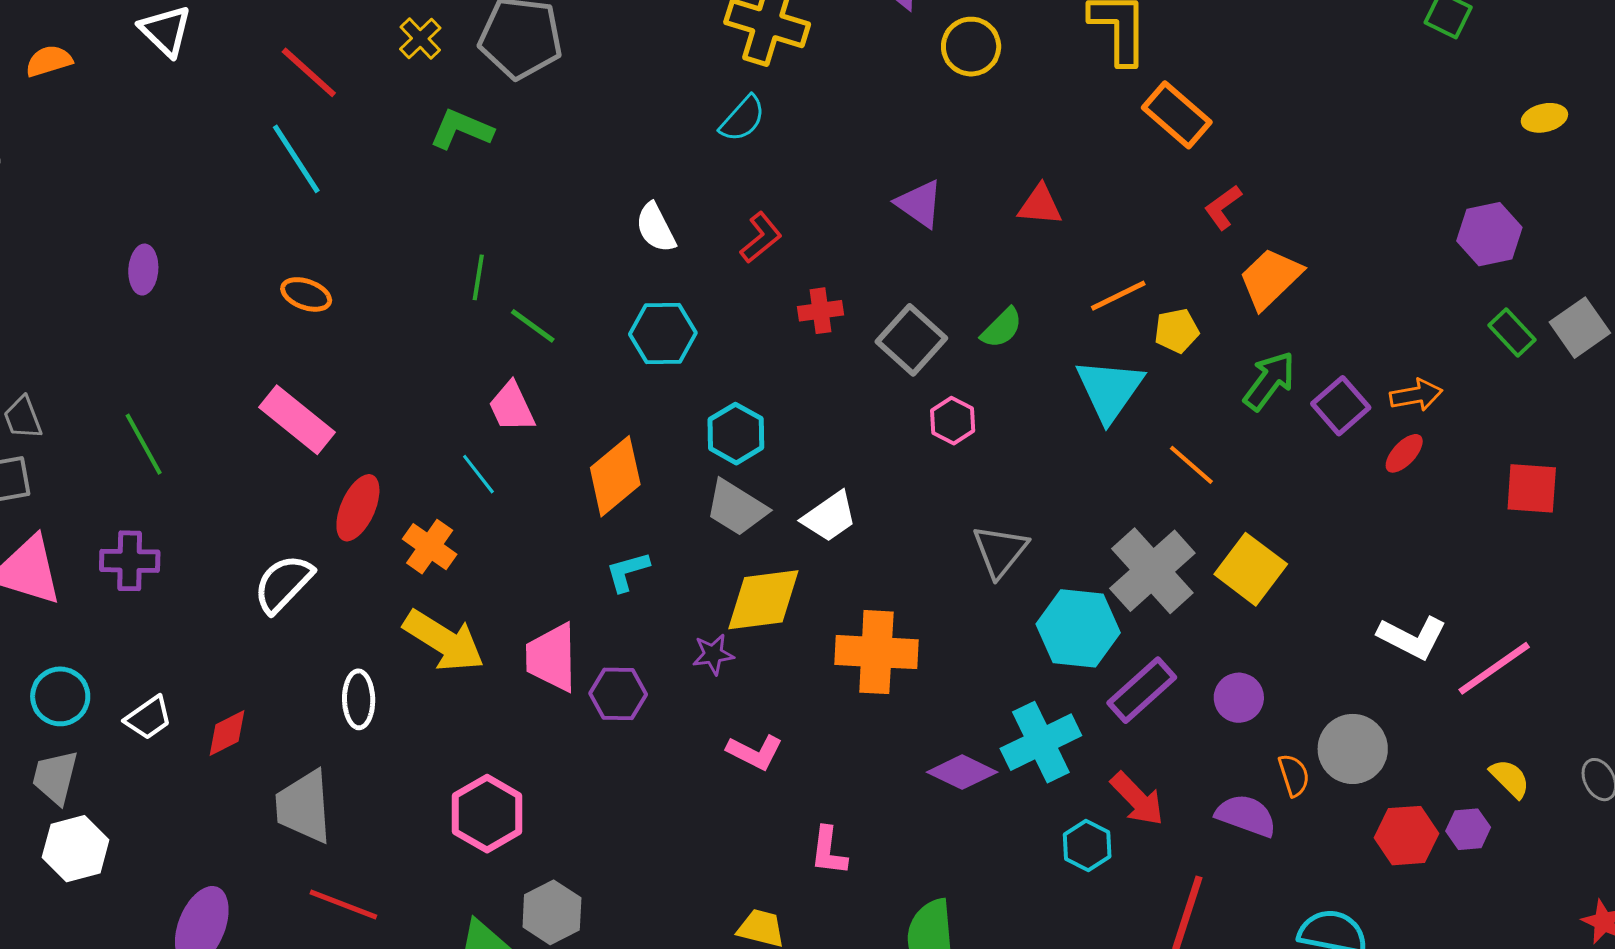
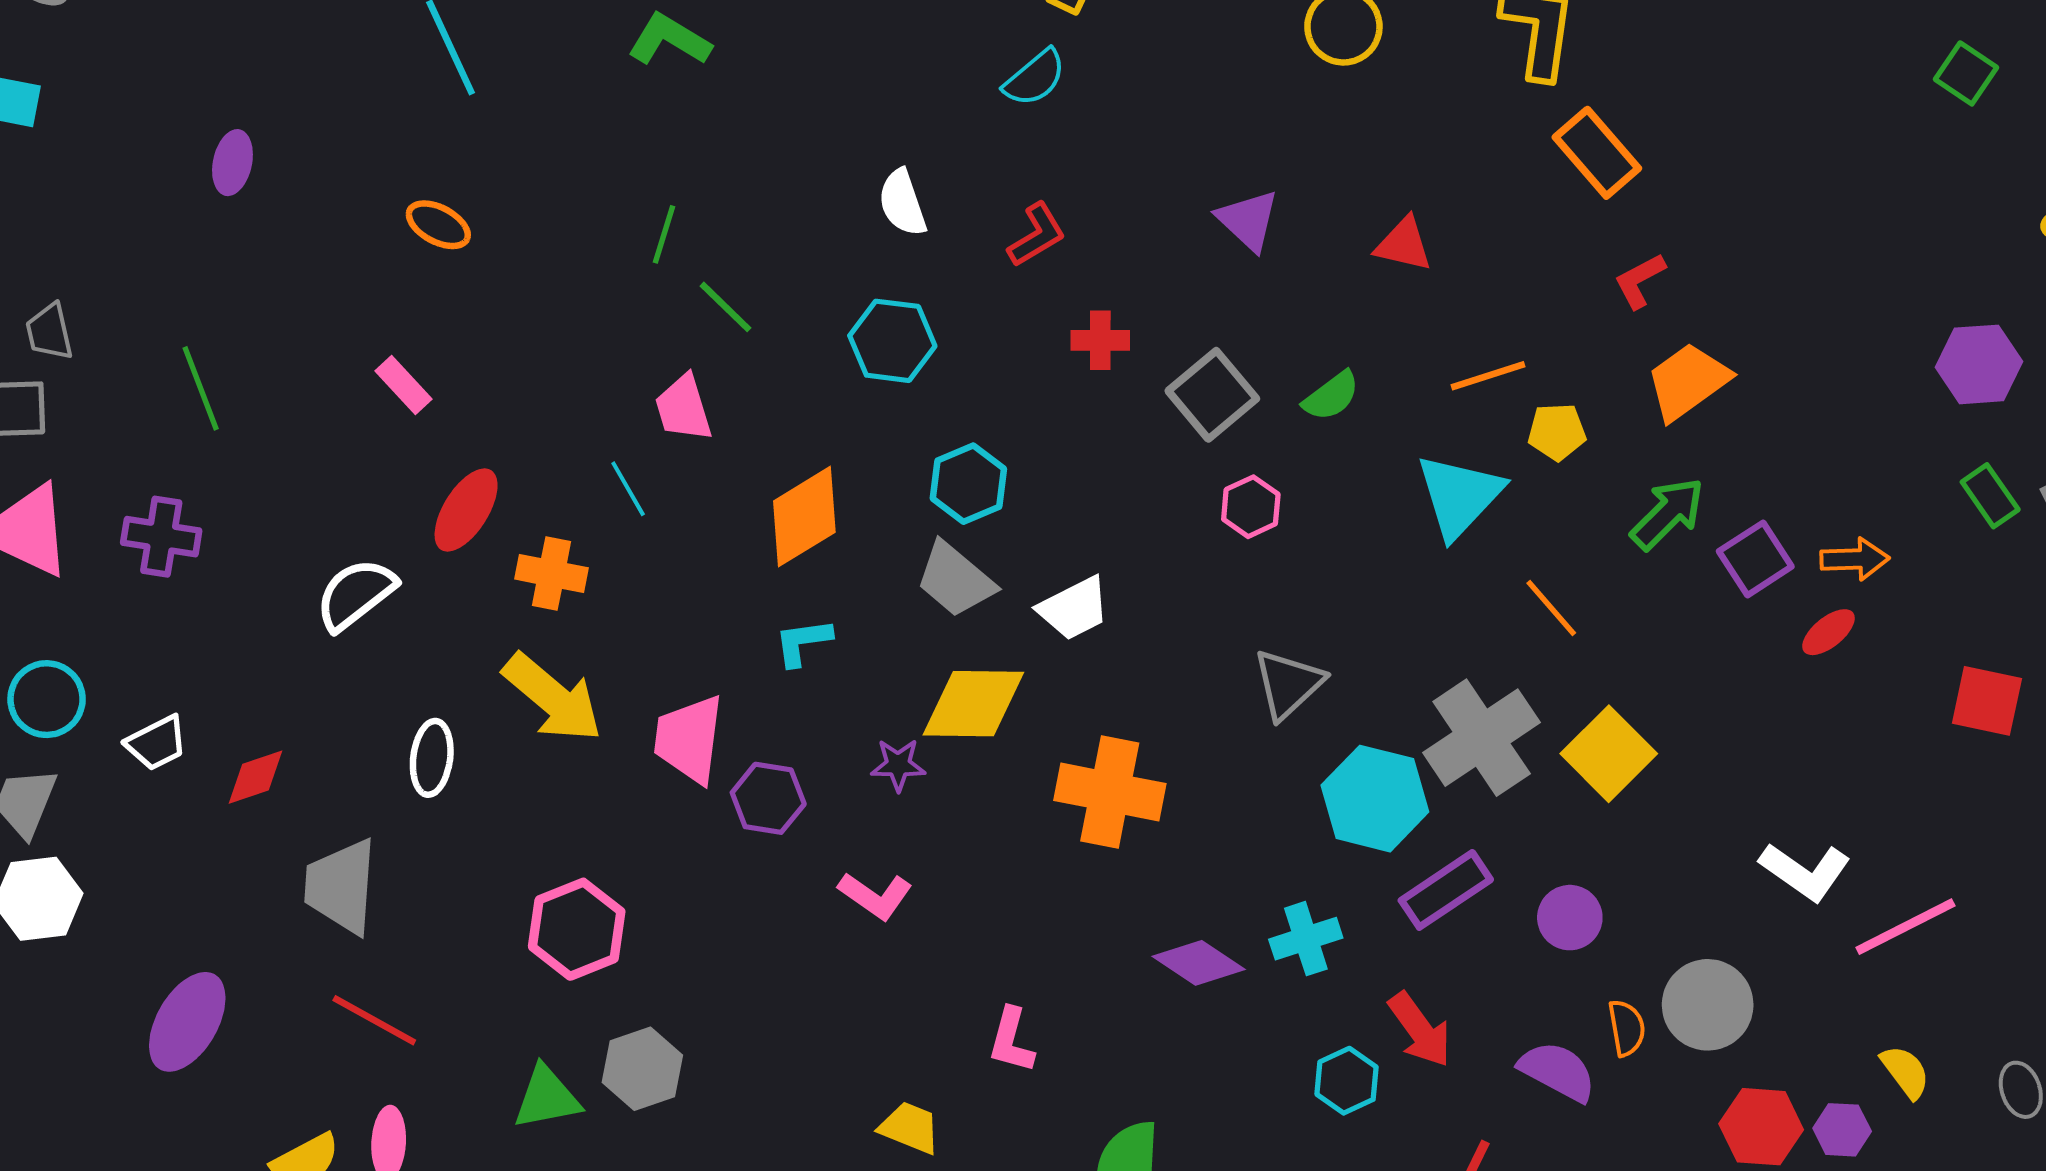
pink rectangle: (297, 420) -> (404, 385), size x0.6
orange cross: (430, 547) -> (552, 573), turned -32
cyan cross: (1041, 742) -> (1306, 939), size x0.7
pink L-shape: (755, 752) -> (875, 896), moved

